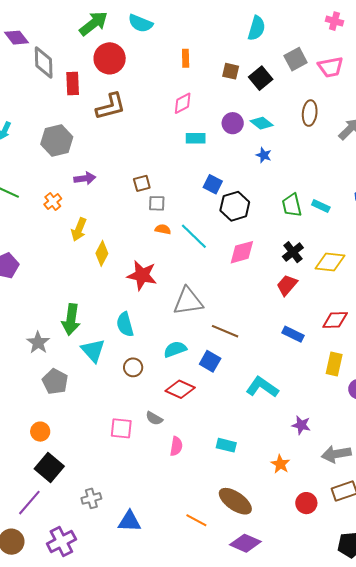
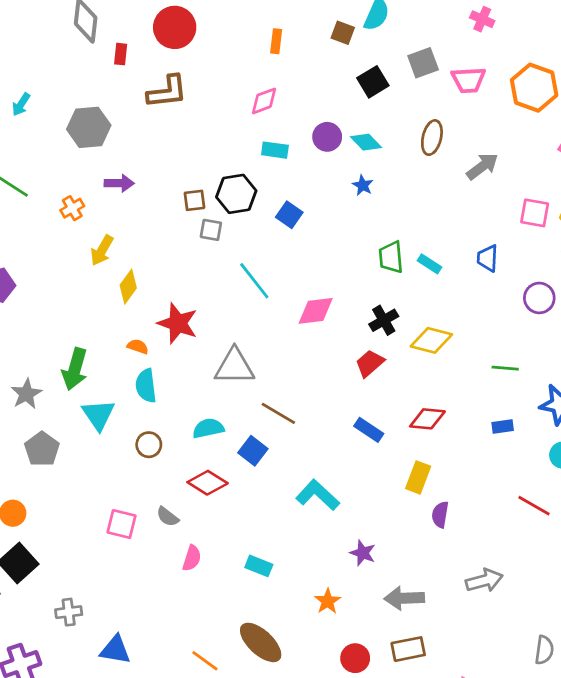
brown square: (231, 71) -> (343, 33), moved
red rectangle: (73, 83) -> (121, 54), size x0.7
black hexagon: (235, 206) -> (236, 194), moved
orange semicircle: (163, 229) -> (138, 346), moved

